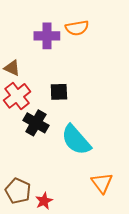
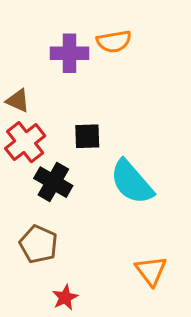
cyan semicircle: (76, 140) -> (132, 182), moved
brown pentagon: (18, 191) -> (38, 244), moved

